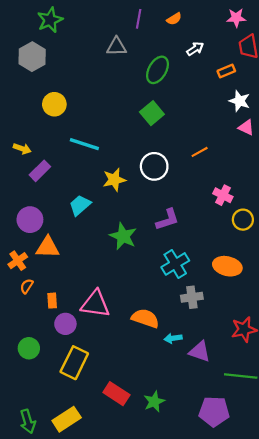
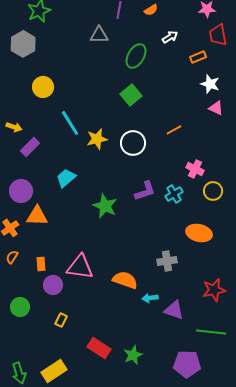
cyan line: (84, 144) -> (70, 123), turned 40
yellow star: (114, 180) -> (97, 139), moved
cyan cross: (175, 264) -> (174, 194), moved, size x0.7
orange semicircle: (27, 286) -> (12, 257), moved
yellow rectangle: (74, 363) -> (61, 320), size x0.5

